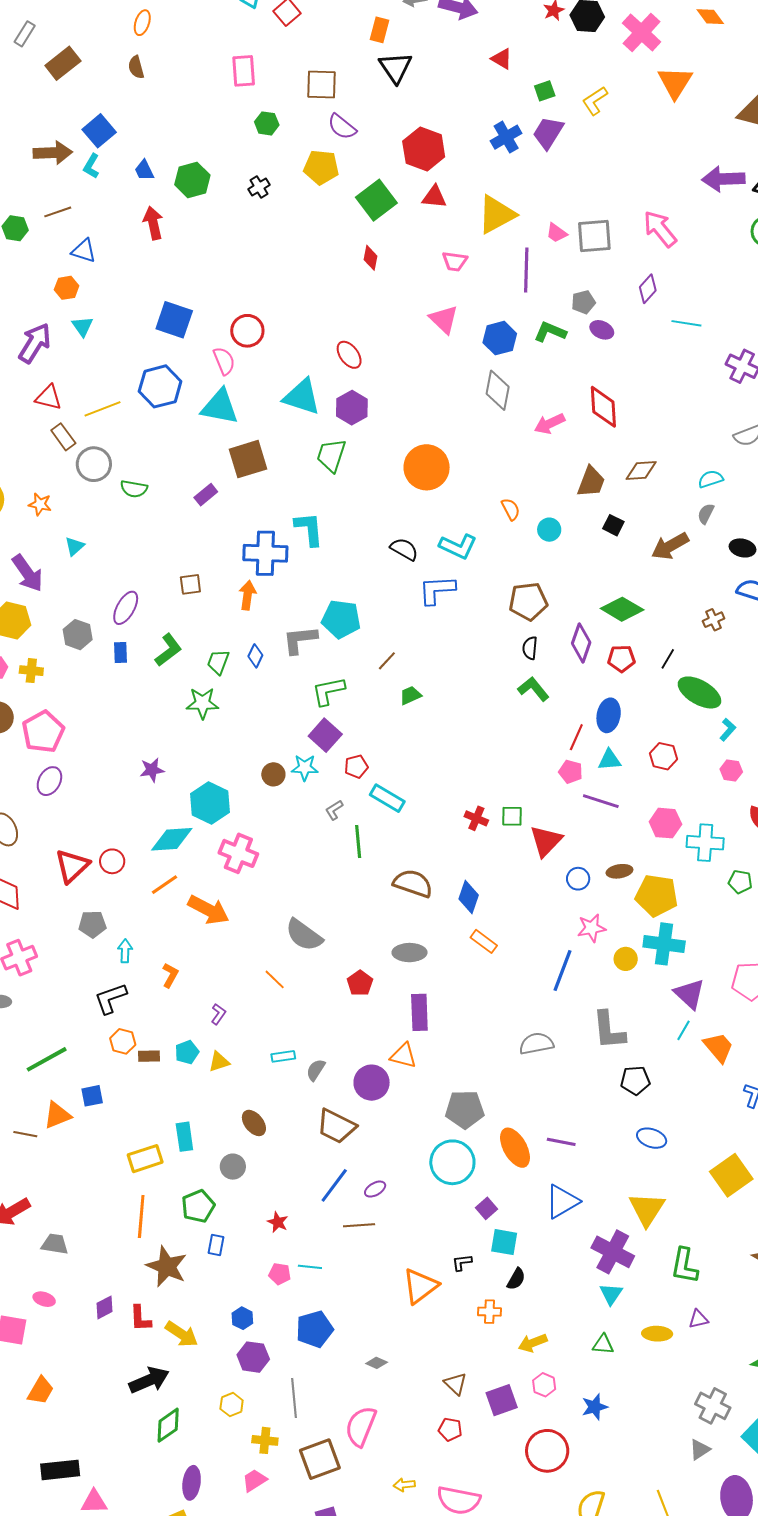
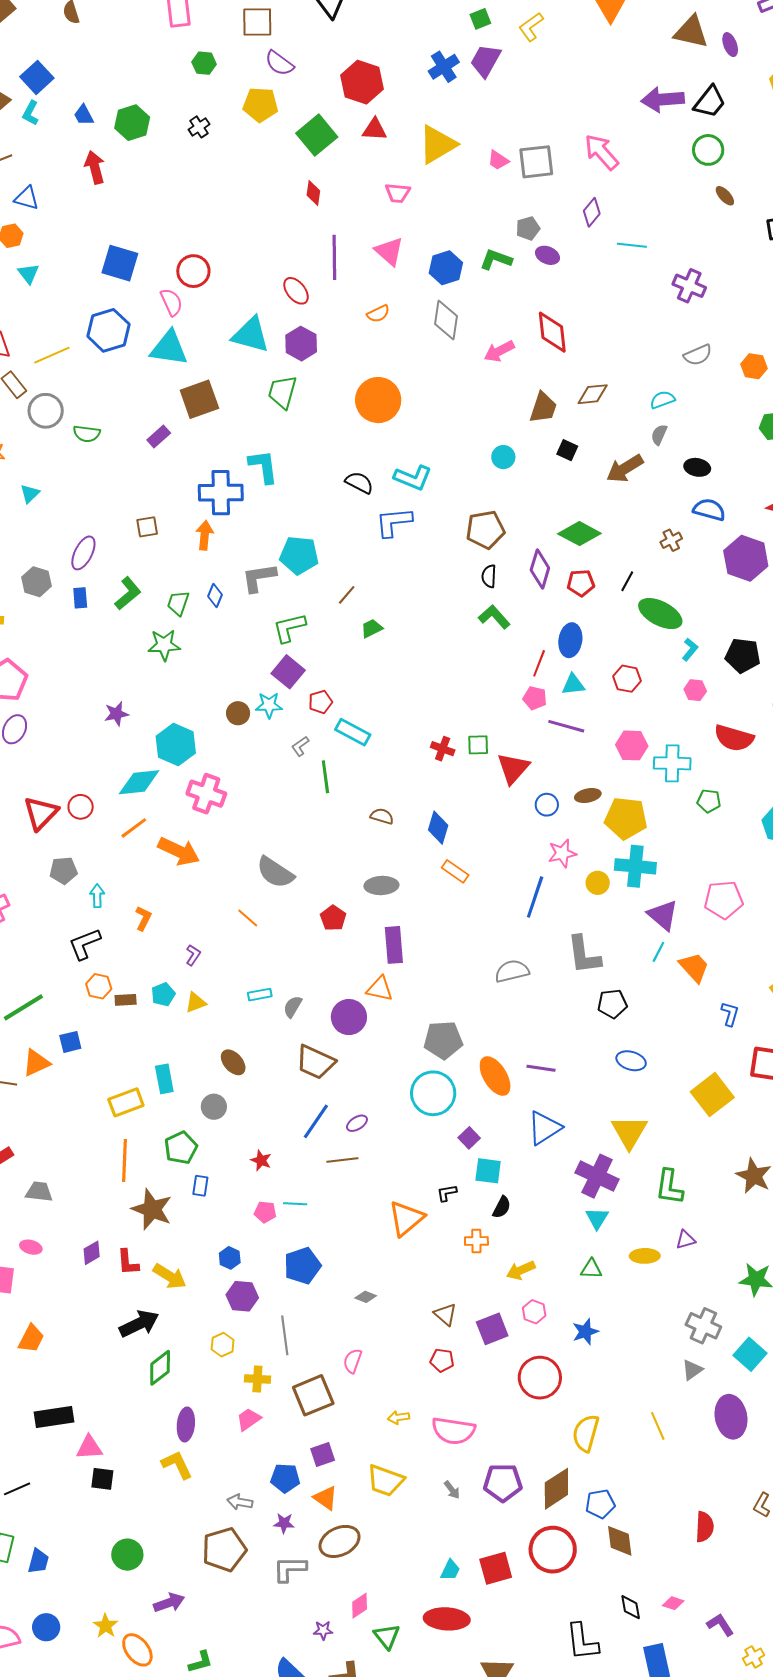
purple line: (526, 270) -> (334, 257), moved
orange semicircle: (511, 509) -> (378, 314), moved, turned 95
brown semicircle: (413, 883) -> (382, 816), size x0.6
pink semicircle: (361, 1426) -> (353, 1361), size x0.6

